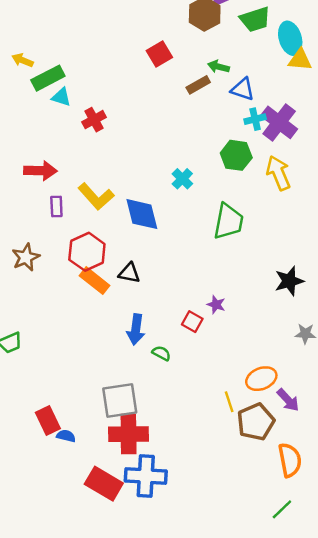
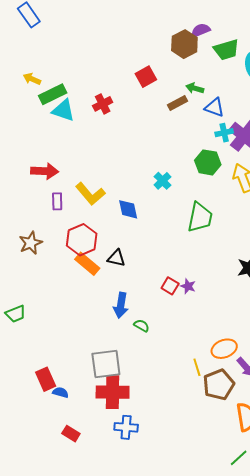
cyan triangle: (61, 97) -> (63, 110), size x1.4
red cross: (94, 120) -> (103, 104), moved
blue diamond: (142, 214) -> (128, 209), size x0.7
red square: (192, 322) -> (170, 286), moved
blue cross: (146, 476) -> (126, 427), size x0.7
red rectangle: (104, 484) -> (71, 434), moved, size x0.6

